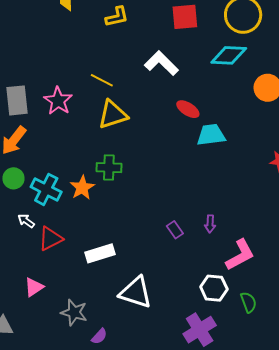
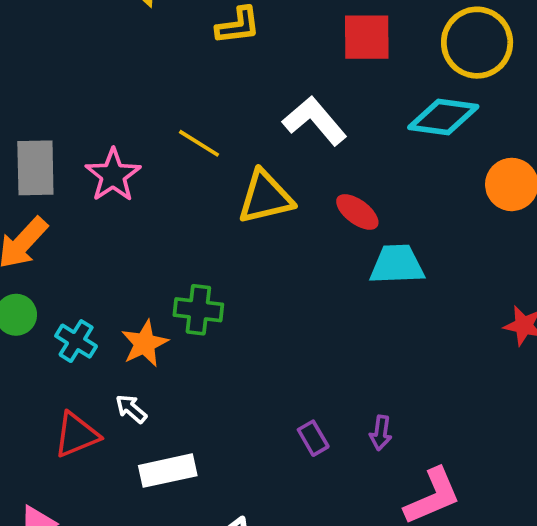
yellow triangle: (113, 115) -> (265, 197), moved
cyan cross: (46, 189) -> (76, 341), size x0.7
white arrow: (26, 221) -> (131, 409), moved

